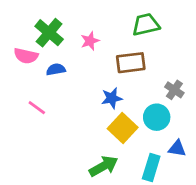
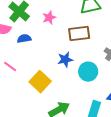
cyan circle: (157, 117) -> (88, 72), moved
yellow square: (123, 128) -> (40, 82), moved

